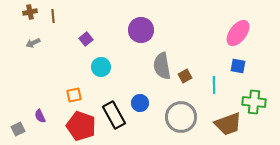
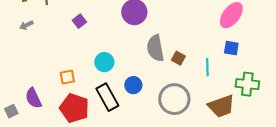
cyan circle: (101, 67) -> (104, 62), moved
brown square: (185, 76) -> (178, 58), turned -32
purple semicircle: (40, 116) -> (33, 98), size x1.5

